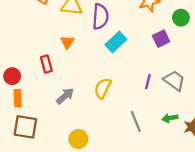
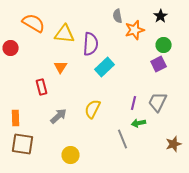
purple square: (161, 39) -> (159, 64), moved
red circle: (12, 76) -> (11, 48), moved
gray trapezoid: (174, 81) -> (158, 102), turned -100
green arrow: (170, 118) -> (139, 123), moved

